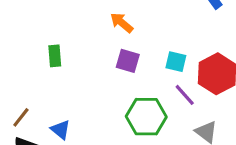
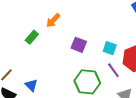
orange arrow: (122, 23) -> (53, 20), moved, turned -91
green rectangle: (55, 56) -> (32, 37), turned 40

